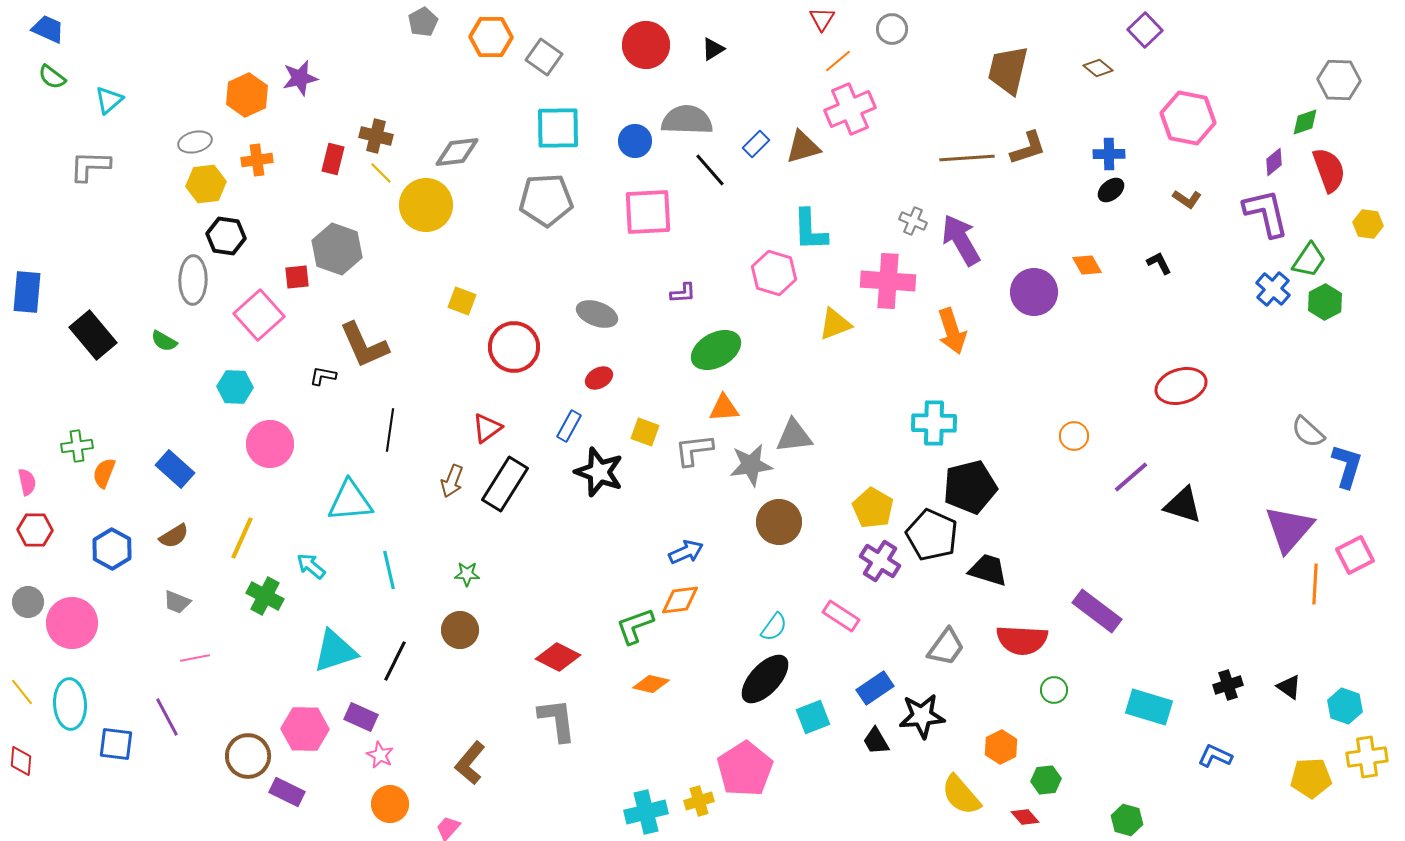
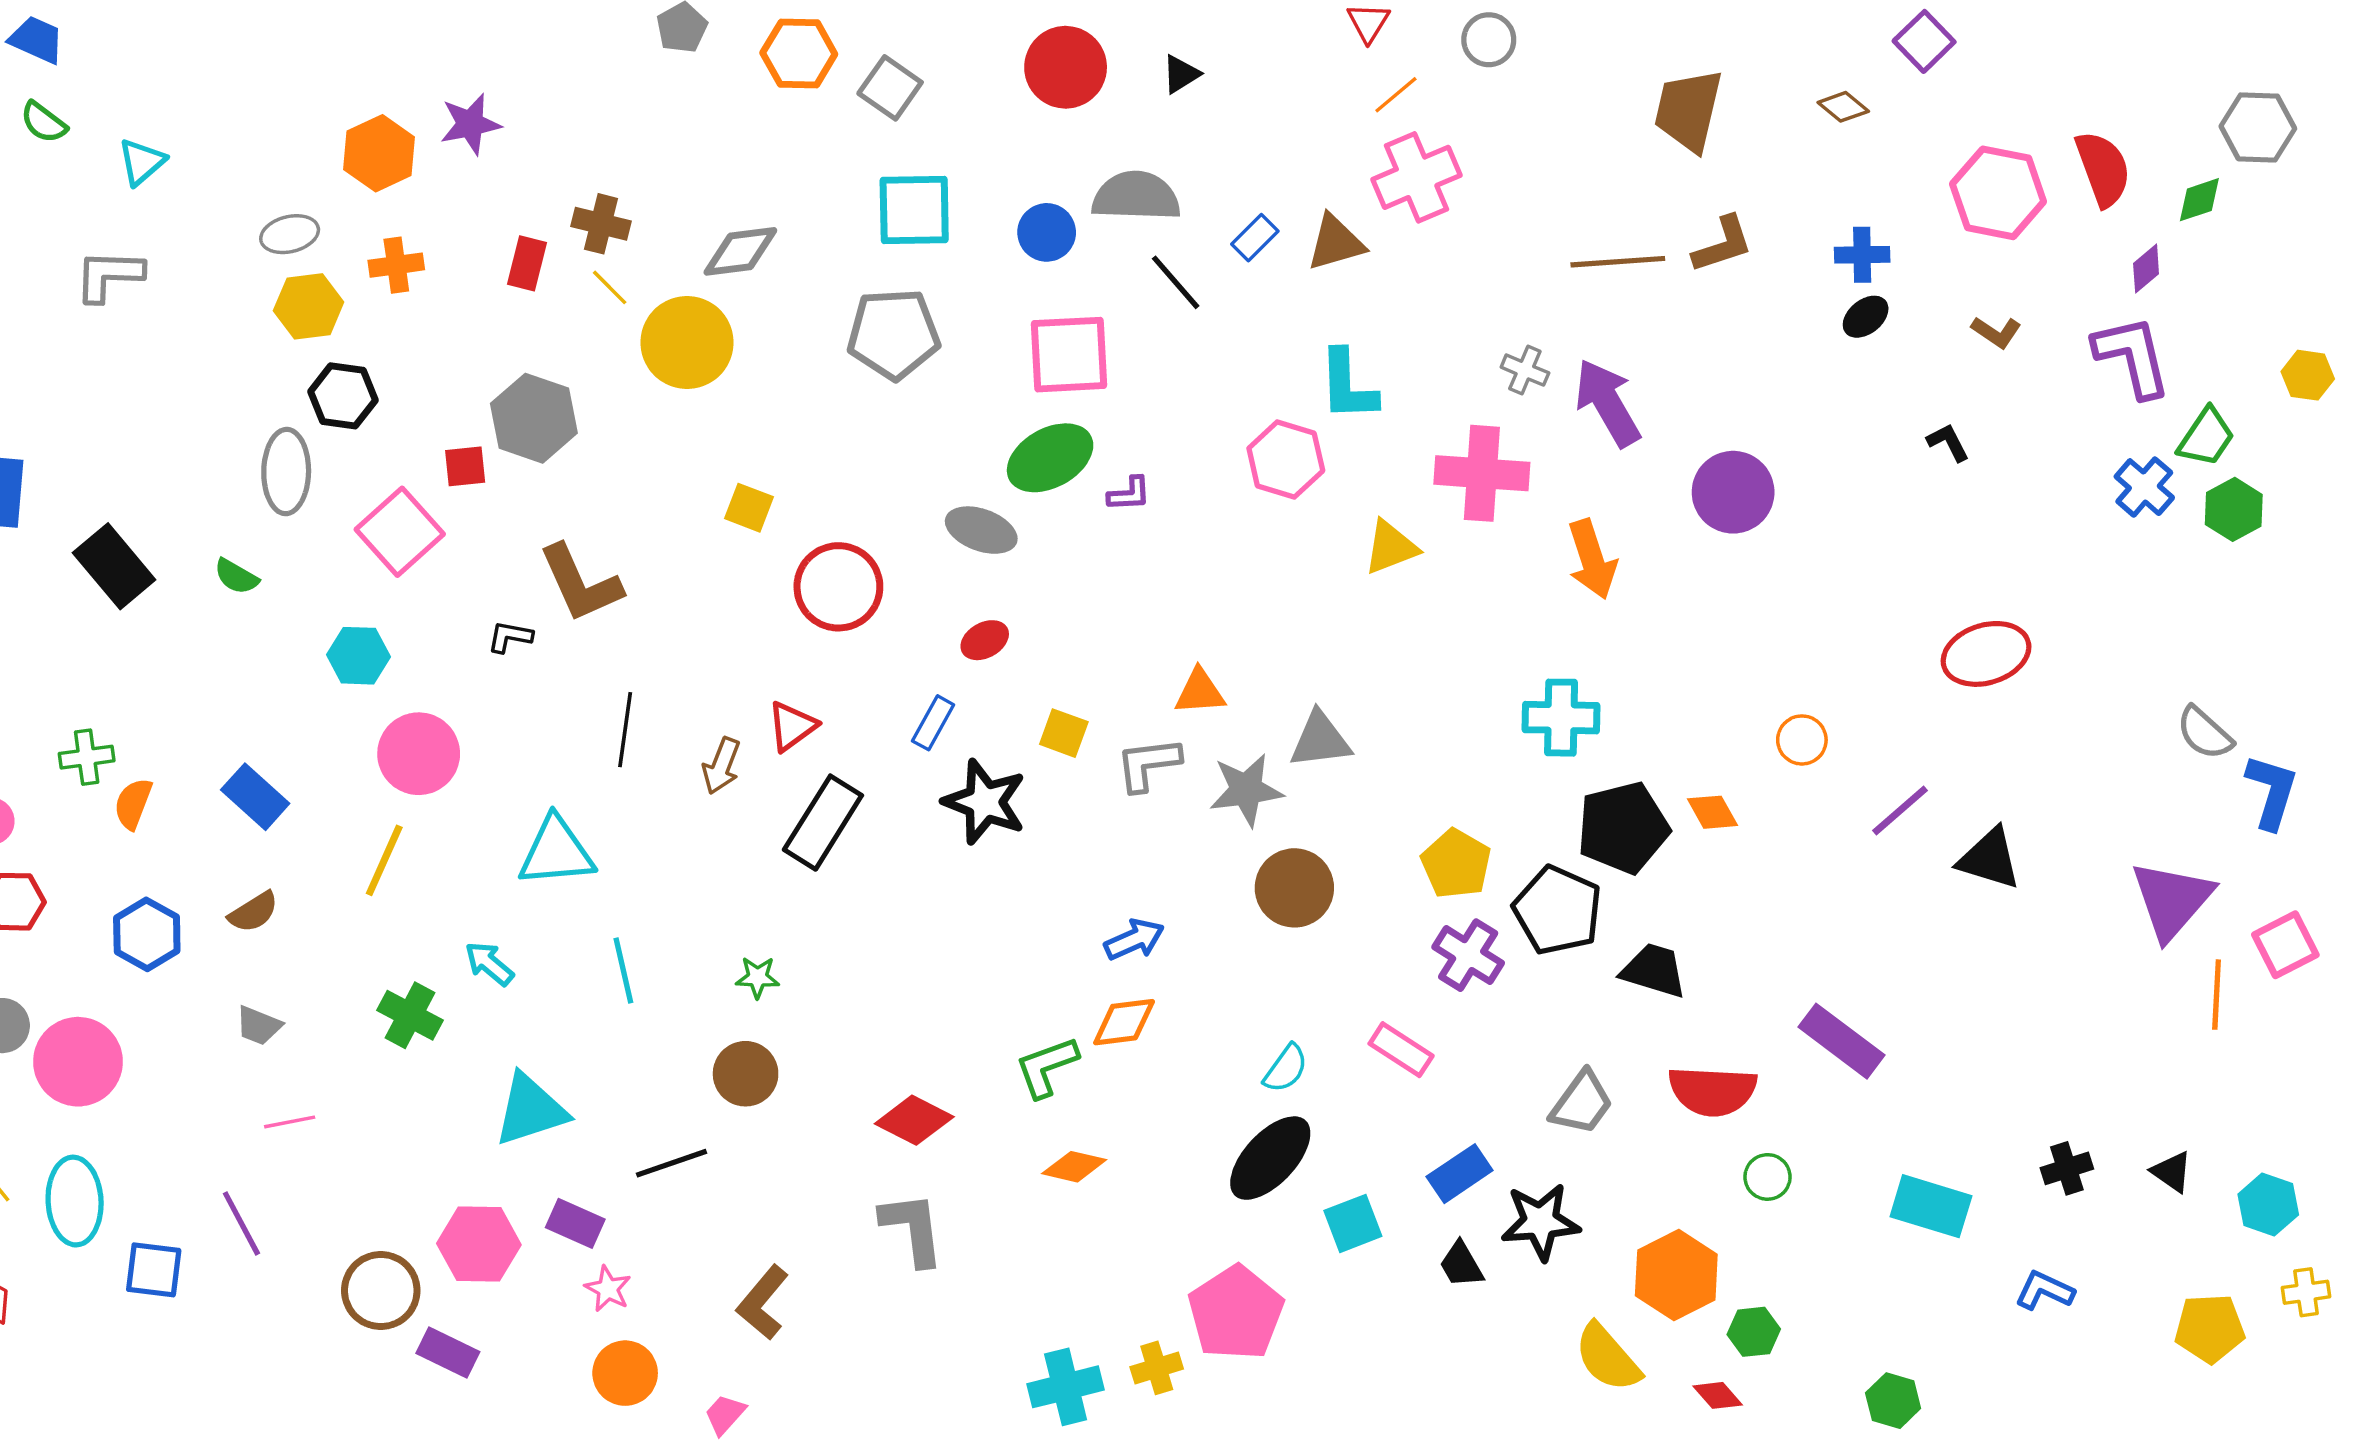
red semicircle: (1329, 170) -> (2103, 169), moved
orange diamond: (1087, 265) -> (1712, 812), moved
green ellipse: (716, 350) -> (1050, 458), moved
brown arrow: (452, 481) -> (721, 766), moved
yellow line: (242, 538) -> (384, 860), moved
black line: (395, 661) -> (672, 1163), moved, turned 45
orange hexagon: (1001, 747) -> (1676, 1275), size x1.5
yellow cross: (1367, 757) -> (2306, 1292), size x0.7

